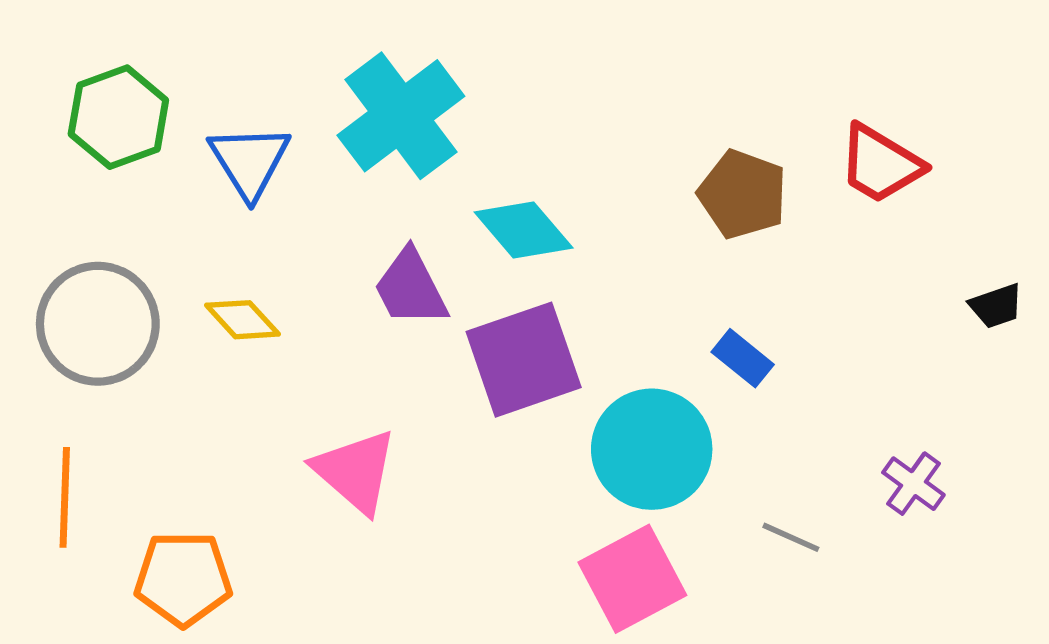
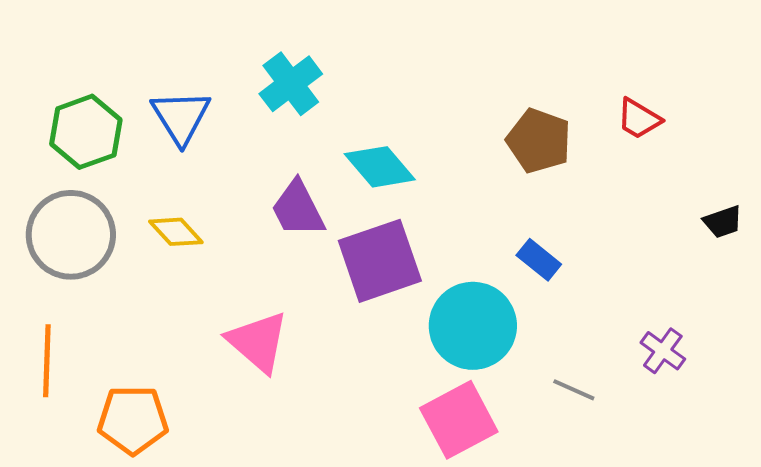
cyan cross: (401, 116) -> (291, 84), size x0.7
green hexagon: (118, 117) -> (86, 132), moved
red trapezoid: (880, 164) -> (639, 119), size x0.7

